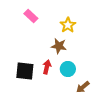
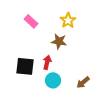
pink rectangle: (31, 16) -> (31, 21), moved
cyan circle: (68, 69) -> (53, 80), moved

